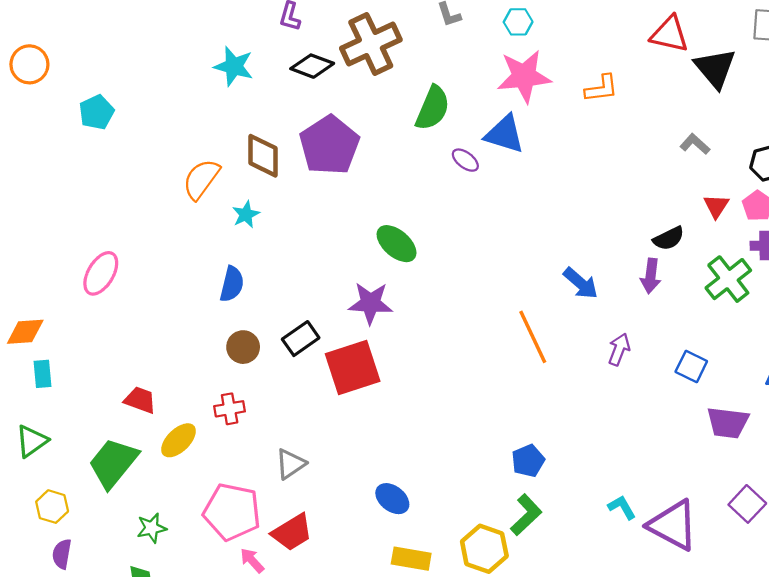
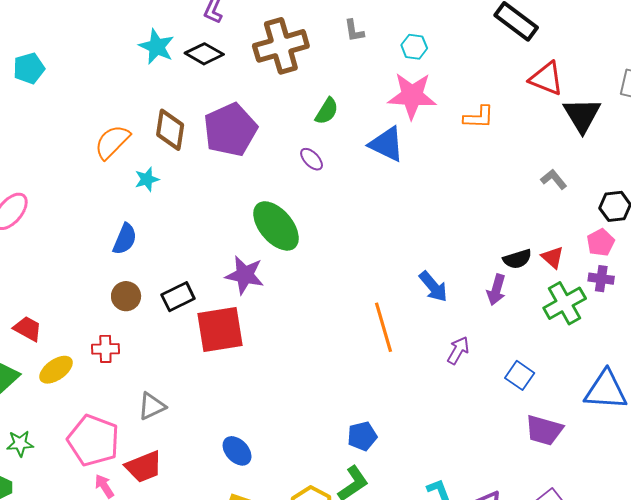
black diamond: (312, 66) -> (204, 54), moved
green semicircle: (433, 108) -> (327, 111), size x0.7
purple ellipse: (465, 160) -> (312, 159), moved
red triangle: (716, 206) -> (553, 257), moved, turned -30
green ellipse: (397, 244) -> (276, 226), size x1.4

